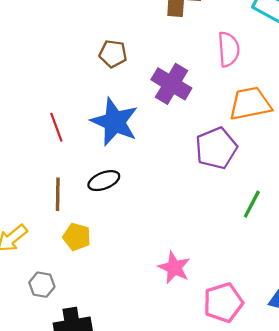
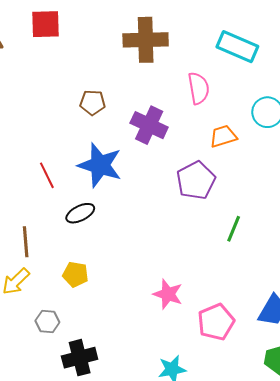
orange trapezoid: (250, 104) -> (223, 136), size x0.7
black ellipse: (104, 181) -> (80, 213), moved
brown line: (58, 194) -> (26, 242), moved

